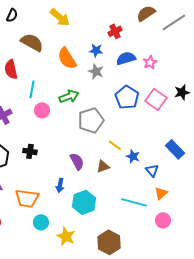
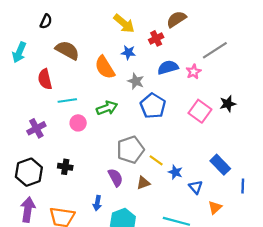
brown semicircle: (146, 13) -> (176, 19), moved
yellow arrow: (60, 17) -> (124, 24), moved
gray line: (174, 22) -> (215, 50), moved
blue star: (96, 50) -> (128, 52), moved
cyan line: (32, 89) -> (67, 101), turned 72
blue pentagon: (127, 97) -> (153, 106), moved
gray pentagon: (91, 120) -> (130, 150), moved
orange triangle: (161, 193) -> (215, 207), moved

